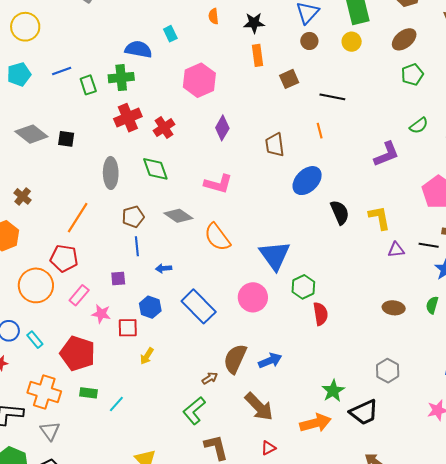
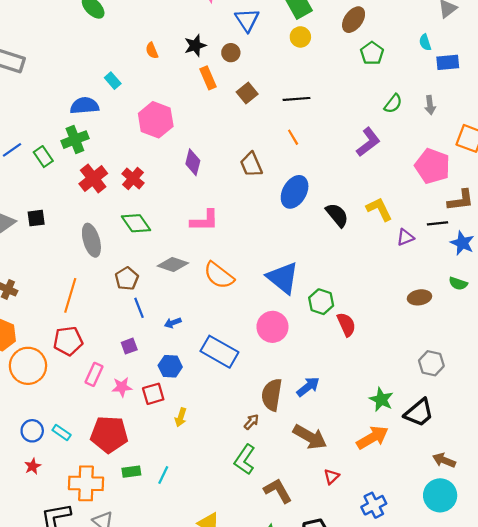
brown circle: (309, 41) -> (231, 53), moved
orange circle: (36, 285) -> (28, 366), moved
green semicircle: (432, 305) -> (458, 284), turned -72

